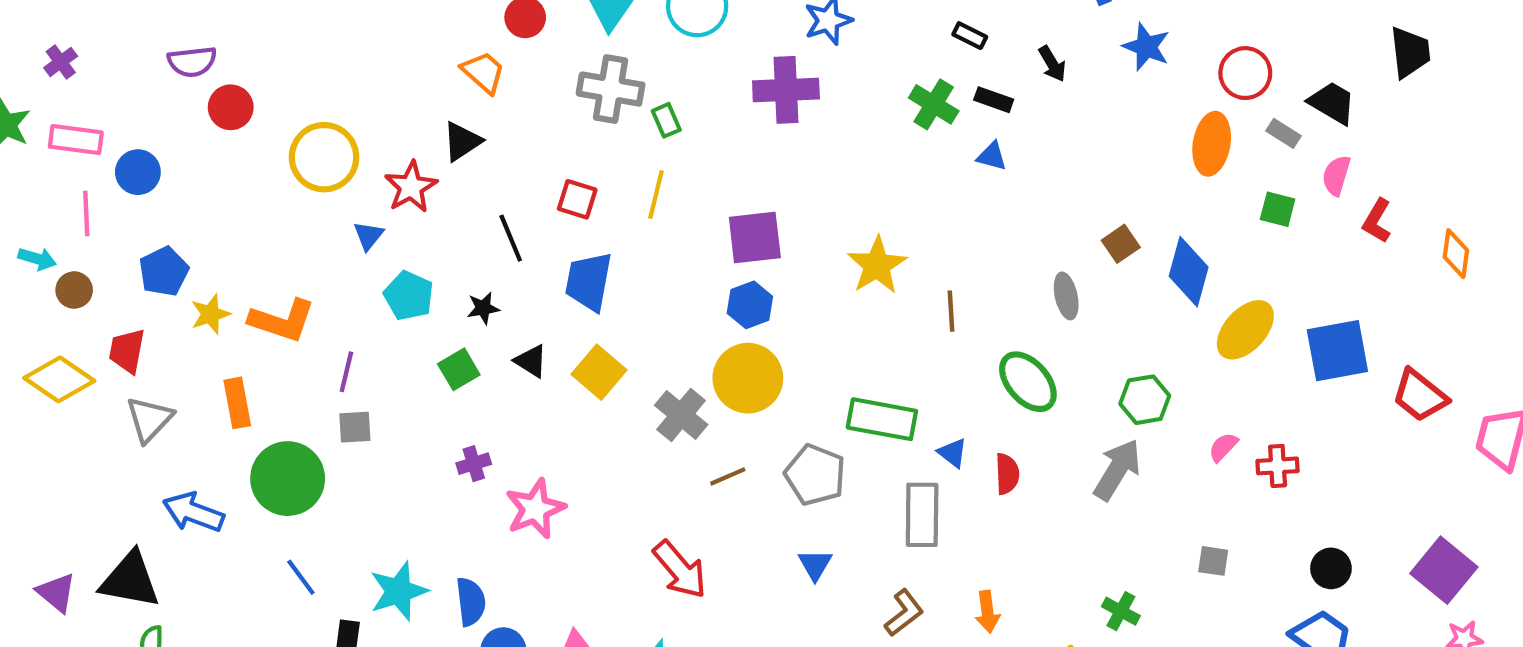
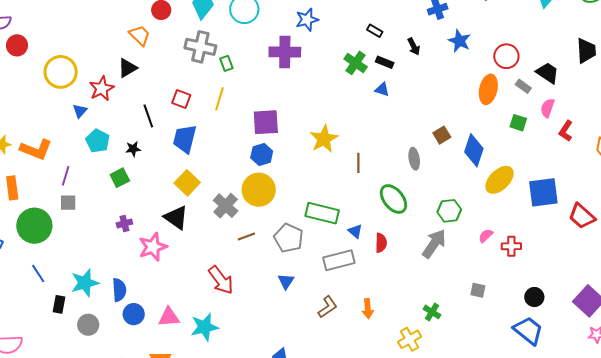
black triangle: (531, 361) -> (176, 218), moved, size x1.5
gray rectangle: (922, 515) -> (339, 260), turned 72

